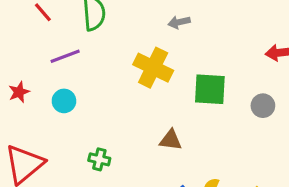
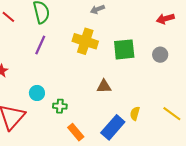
purple line: (65, 56) -> (40, 45), moved, turned -36
cyan circle: (64, 101) -> (37, 93), moved

